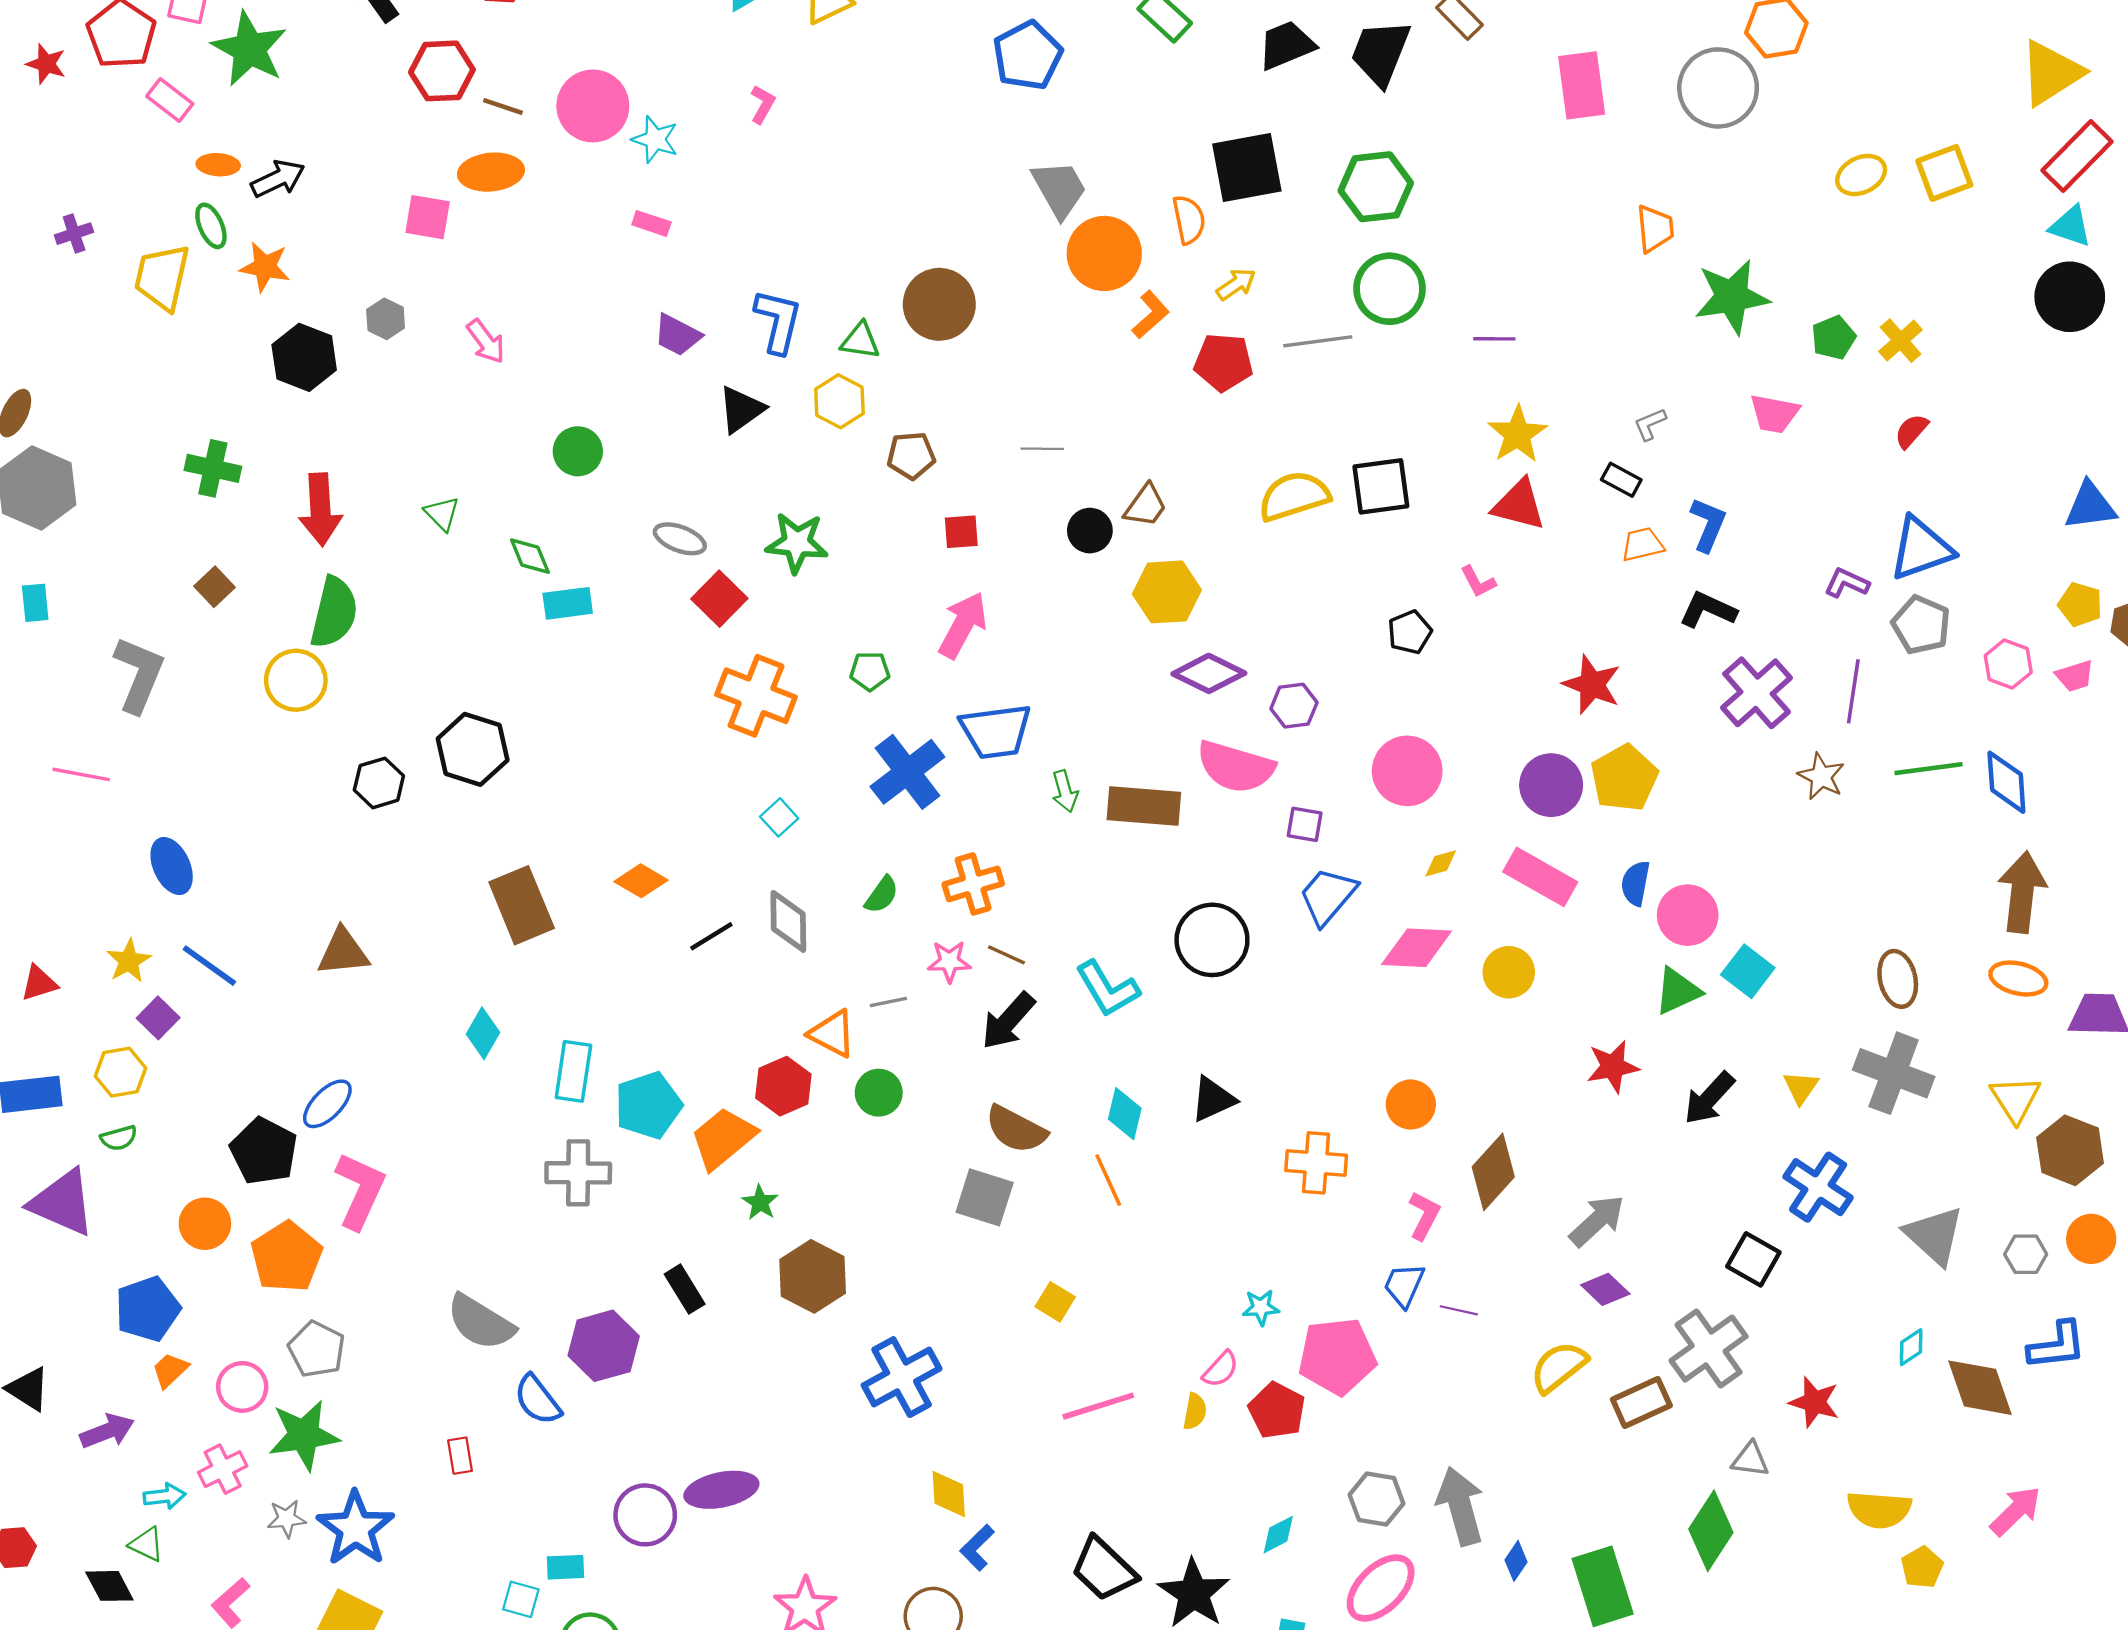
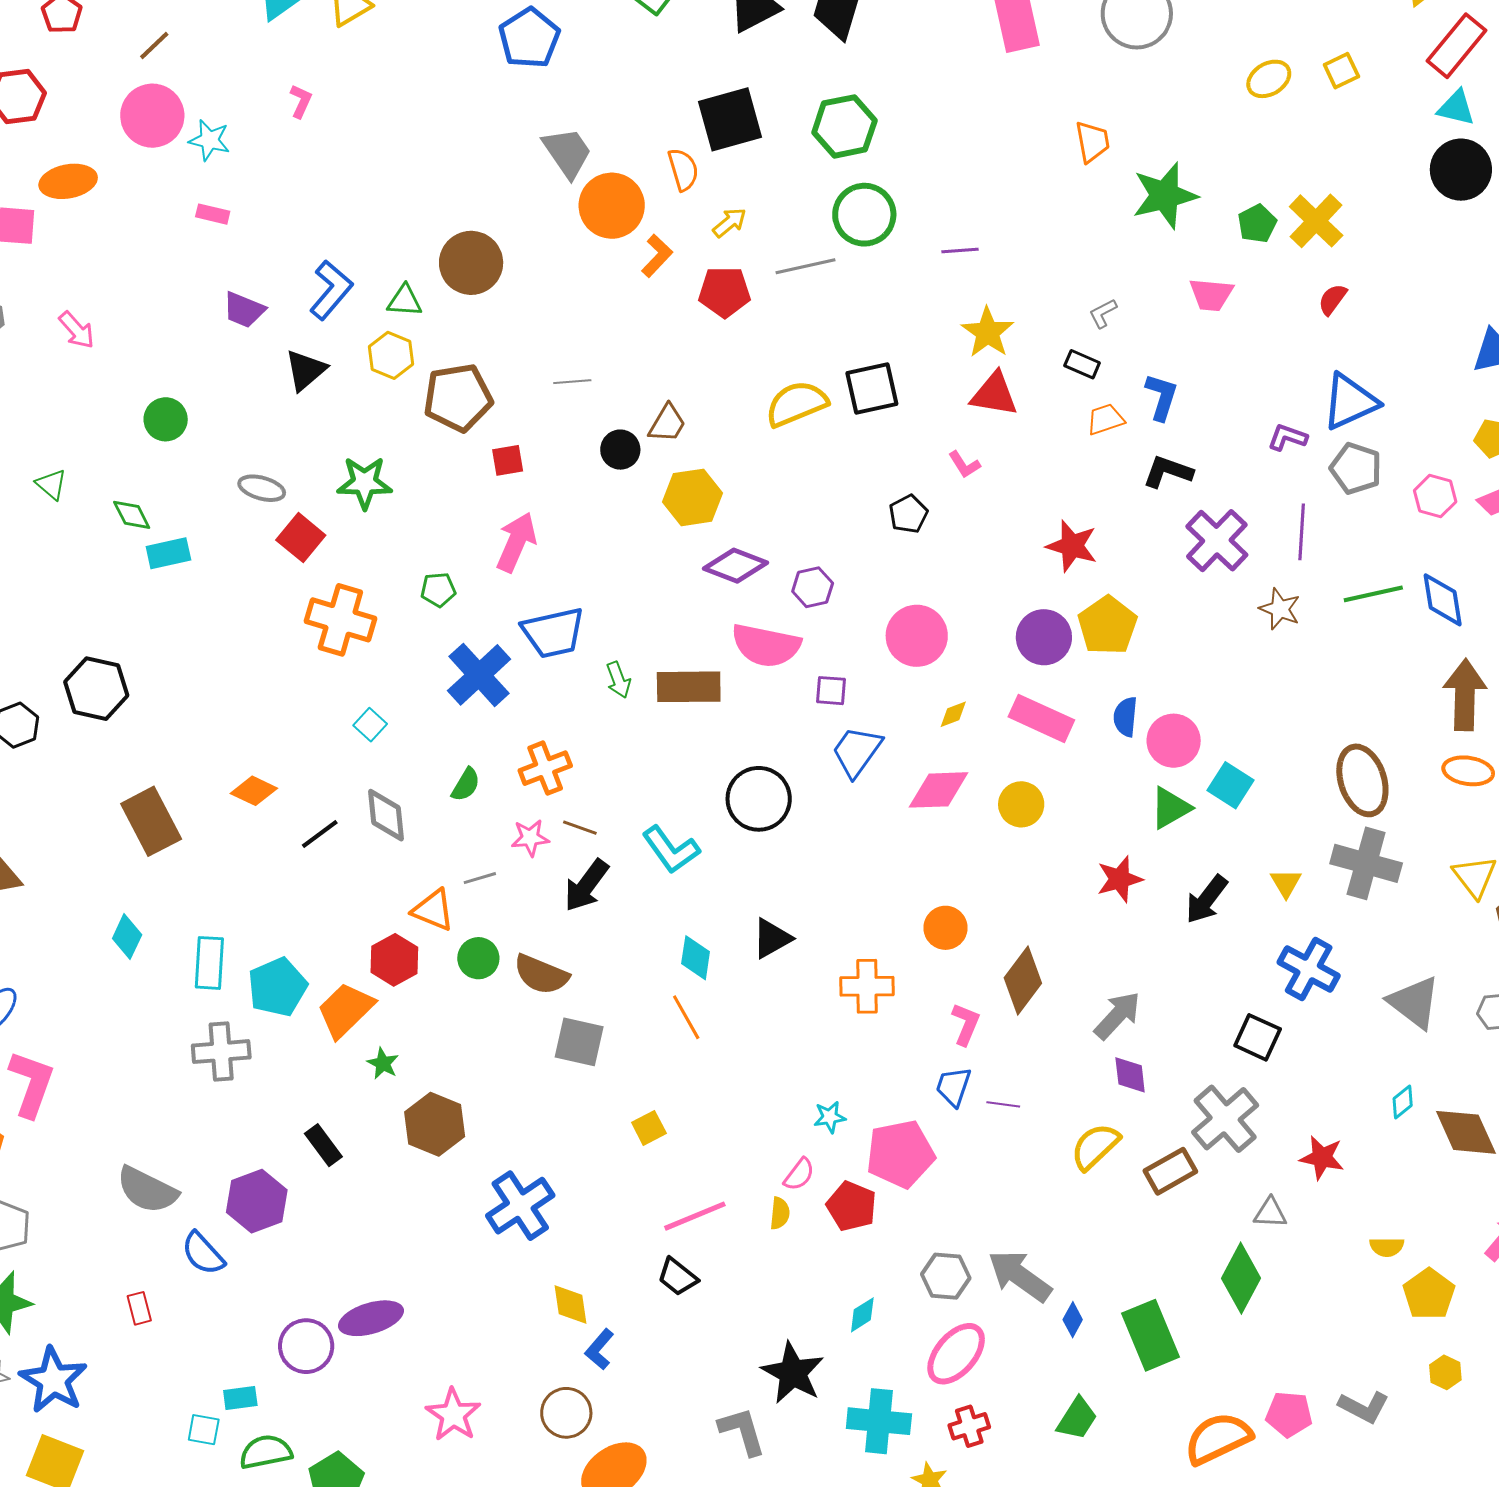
brown line: (503, 107) -> (154, 45), moved, turned -57
yellow square: (1944, 173) -> (1341, 71), size x0.7
blue L-shape: (778, 321) -> (331, 290), turned 32
yellow cross: (1901, 341) -> (1316, 221), size x1.4
brown pentagon: (911, 456) -> (458, 398), size x1.6
brown ellipse: (1898, 979) -> (1362, 780), size x1.4
brown semicircle: (1016, 1129) -> (541, 974), moved
purple diamond: (1605, 1289) -> (1130, 1075), turned 45
yellow square: (1055, 1302) -> (649, 1128), turned 36
gray arrow: (1460, 1506) -> (1020, 1276), turned -34
yellow semicircle: (1879, 1510) -> (1387, 1247), size x0.6
yellow pentagon: (1922, 1567) -> (1429, 1294), size x1.4
black trapezoid: (1104, 1569) -> (677, 1277), moved, size x0.7

